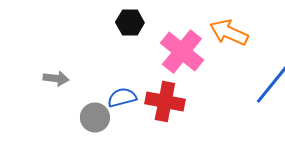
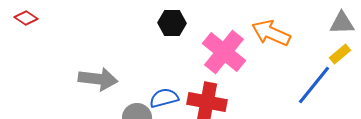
gray arrow: (56, 78) -> (98, 79), size x1.5

